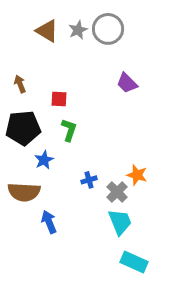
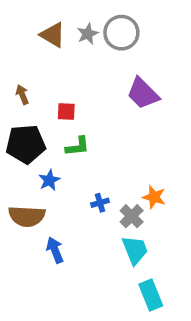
purple trapezoid: (127, 83) -> (143, 93), size x1.4
green L-shape: (69, 130) -> (77, 146), turned 65
cyan rectangle: (134, 262) -> (151, 295), turned 44

